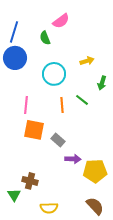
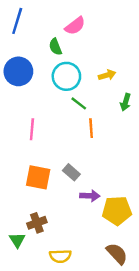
blue line: (14, 32) -> (17, 21), moved
cyan circle: (54, 74) -> (66, 76), moved
green line: (82, 100) -> (79, 103), moved
orange line: (62, 105) -> (91, 128), moved
orange square: (34, 130) -> (38, 177), moved
brown cross: (30, 181) -> (37, 223), turned -35

